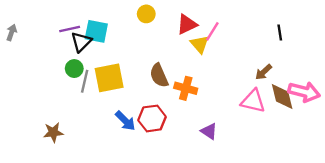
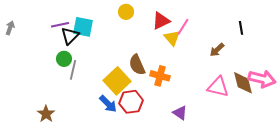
brown arrow: (264, 72) -> (217, 50), moved
yellow square: (109, 78) -> (117, 81), moved, turned -32
brown star: (53, 132) -> (46, 114), turned -30

